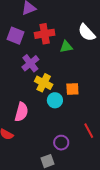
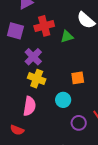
yellow cross: (44, 83) -> (37, 79), moved
cyan circle: (55, 100) -> (63, 100), moved
purple circle: (61, 143) -> (79, 123), moved

